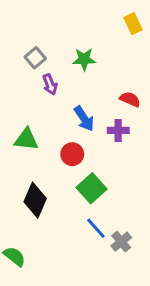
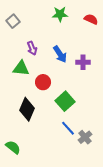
gray square: (35, 58) -> (13, 21), moved
purple arrow: (50, 84) -> (32, 48), moved
red semicircle: (130, 99) -> (91, 19), moved
red circle: (72, 154) -> (43, 82), moved

